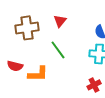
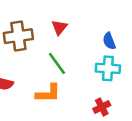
orange L-shape: (38, 74) -> (48, 93), moved

